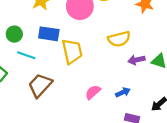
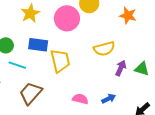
purple arrow: (136, 60) -> (121, 68), turned 126
pink semicircle: (93, 92) -> (80, 99), turned 56

